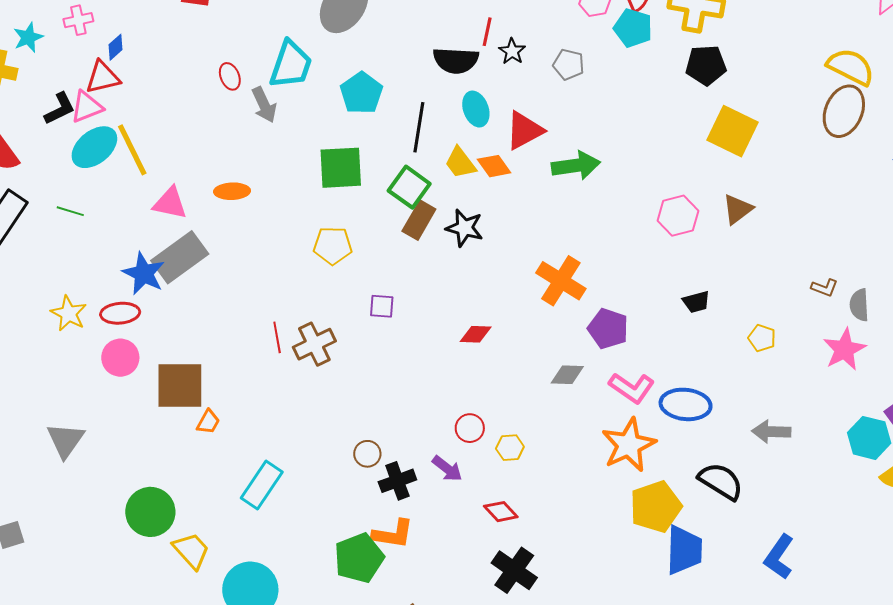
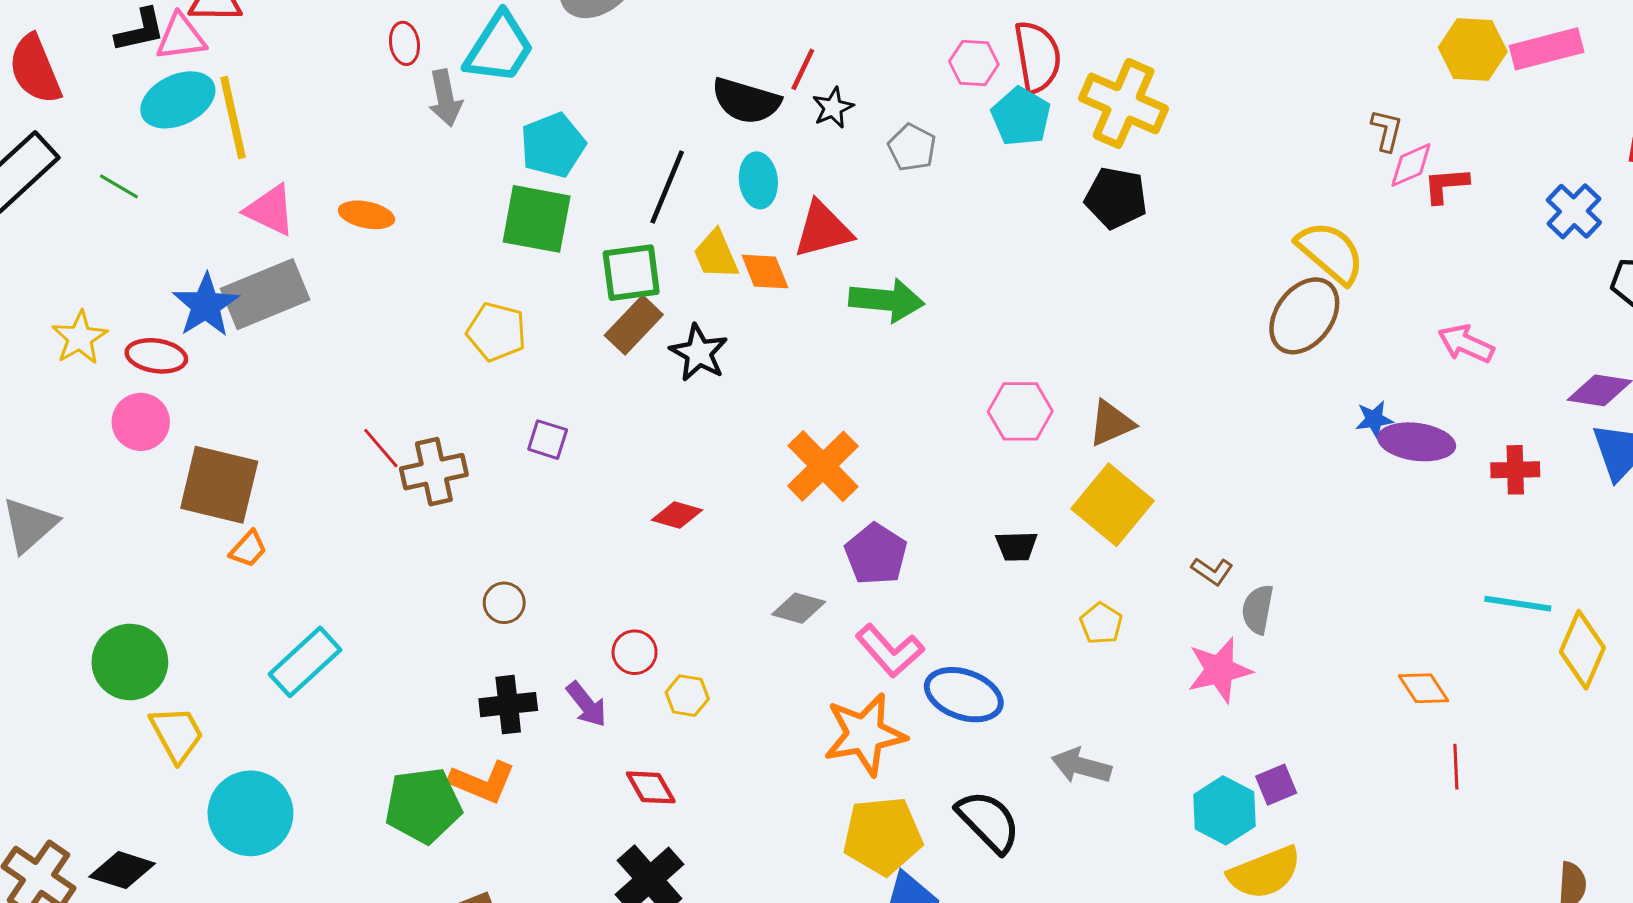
cyan pentagon: (361, 93) -> (553, 145), moved
yellow square: (733, 131) -> (1113, 505), moved
green square: (409, 187) -> (631, 273), turned 33
red line: (277, 337) -> (381, 448), turned -44
brown circle: (367, 454) -> (504, 603), moved

